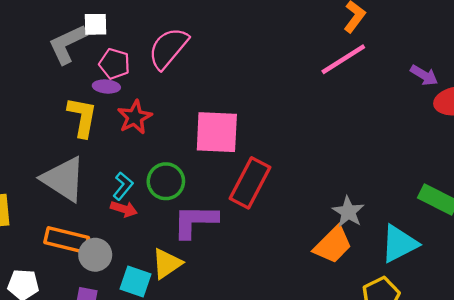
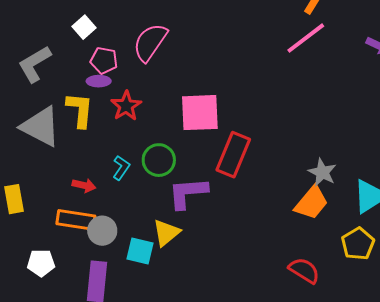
white square: (95, 24) -> (84, 27), turned -35
gray L-shape: (67, 44) -> (35, 64), moved
gray triangle: (64, 179) -> (41, 127), moved
red arrow: (124, 209) -> (84, 185), moved

